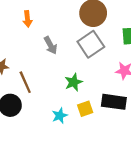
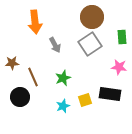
orange arrow: (27, 19) -> (35, 22), size x1.6
green star: (74, 82) -> (63, 78), moved

